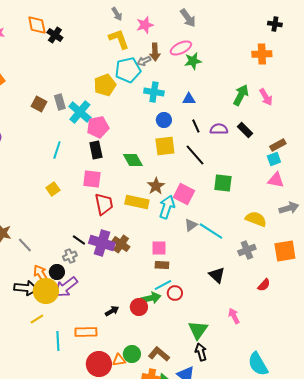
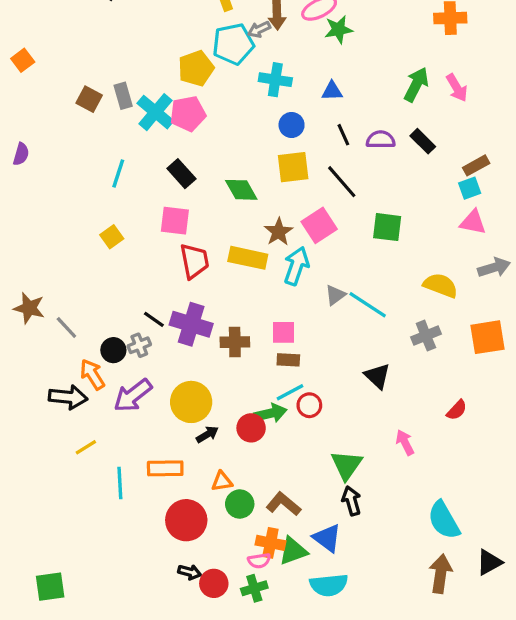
pink pentagon: (98, 127) -> (188, 114), moved
black rectangle: (96, 150) -> (181, 174), turned -30
pink square: (184, 194) -> (319, 225), moved, turned 30
brown cross: (121, 244) -> (235, 342), moved, turned -36
black circle: (57, 272) -> (113, 350), moved
red semicircle: (264, 285) -> (457, 410), moved
yellow circle: (46, 291) -> (191, 402), moved
orange triangle: (119, 360) -> (222, 481), moved

